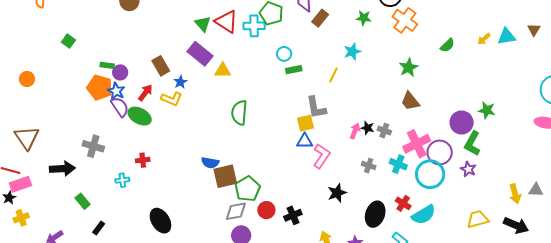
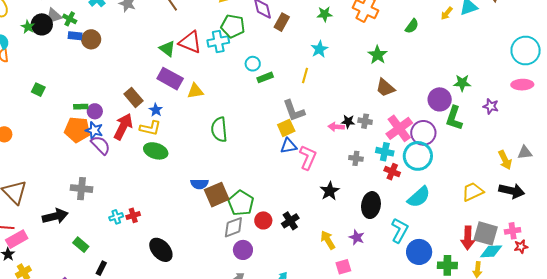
red arrow: (145, 93) -> (123, 127), size x1.5
green ellipse: (140, 116) -> (156, 151), moved
pink arrow: (355, 131) -> (336, 127), turned -98
red cross: (143, 160) -> (133, 215), moved
purple star: (468, 169) -> (491, 106), moved
red cross: (403, 203) -> (392, 172), moved

